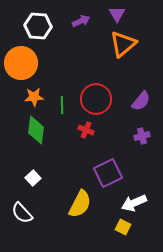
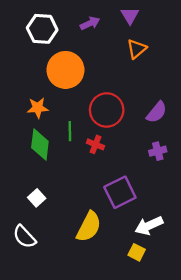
orange triangle: (123, 44) -> (137, 49), size x0.7
orange circle: (21, 63) -> (65, 70), moved
green line: (62, 105) -> (70, 131), moved

